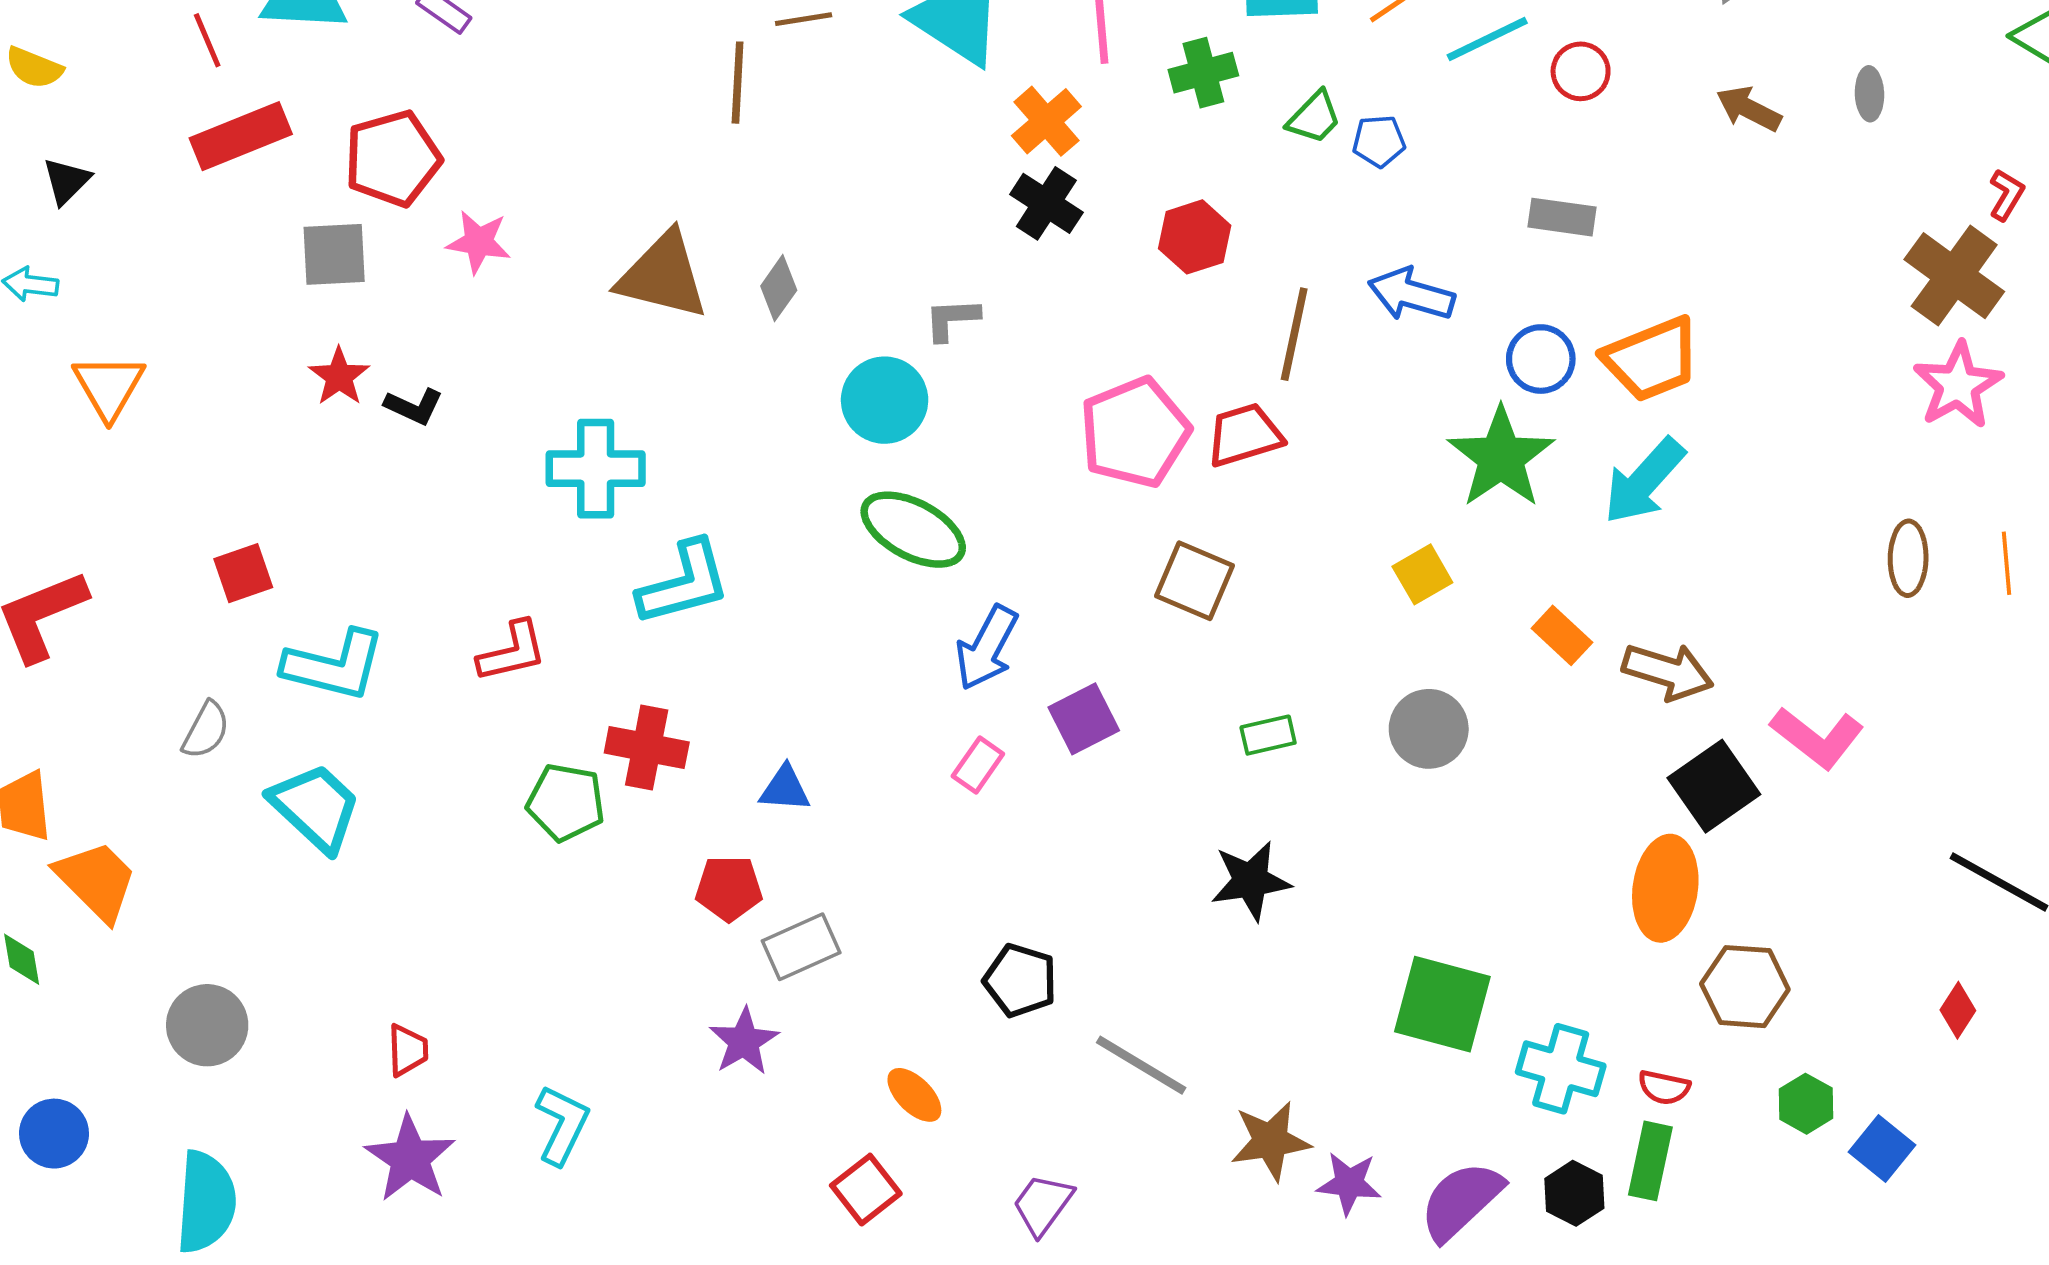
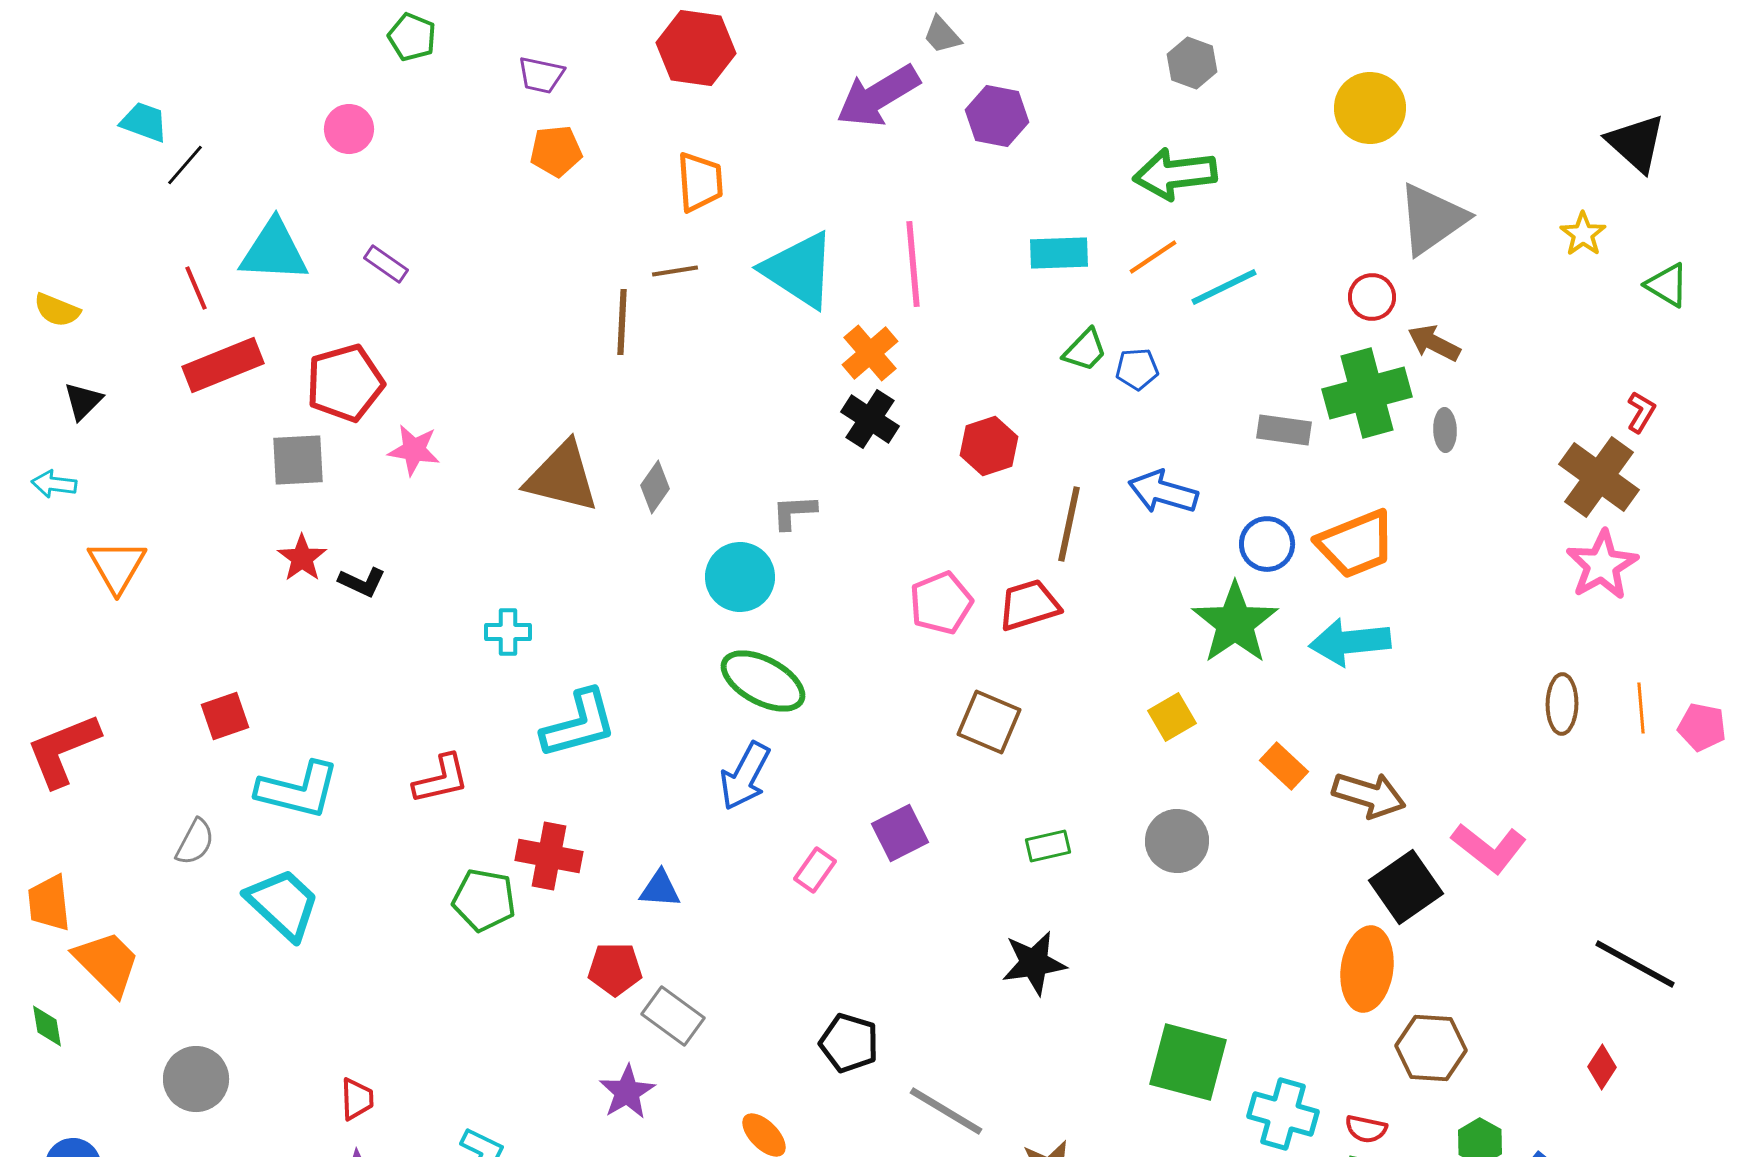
red circle: (1581, 71) -> (1372, 297), moved
green cross: (1203, 73) -> (1367, 393), moved, size x1.6
gray ellipse: (1869, 94) -> (1445, 430), moved
pink pentagon: (1135, 432) -> (941, 603), size x0.7
cyan cross: (596, 469) -> (508, 632), size x0.6
cyan arrow: (1644, 481) -> (1350, 642), turned 42
blue arrow: (987, 648) -> (745, 776), moved
gray rectangle: (801, 947) -> (673, 1016), turned 60

